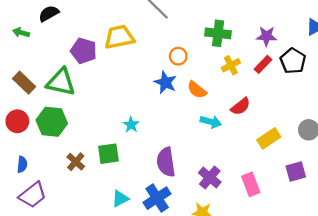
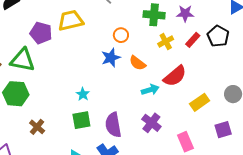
purple star: (267, 36) -> (185, 13), moved
blue star: (165, 82) -> (111, 58), turned 30
red semicircle: (241, 106) -> (175, 76), size x1.4
cyan arrow: (211, 122) -> (150, 90), turned -30
green square: (108, 154) -> (81, 120), moved
purple cross: (210, 177) -> (151, 123), moved

